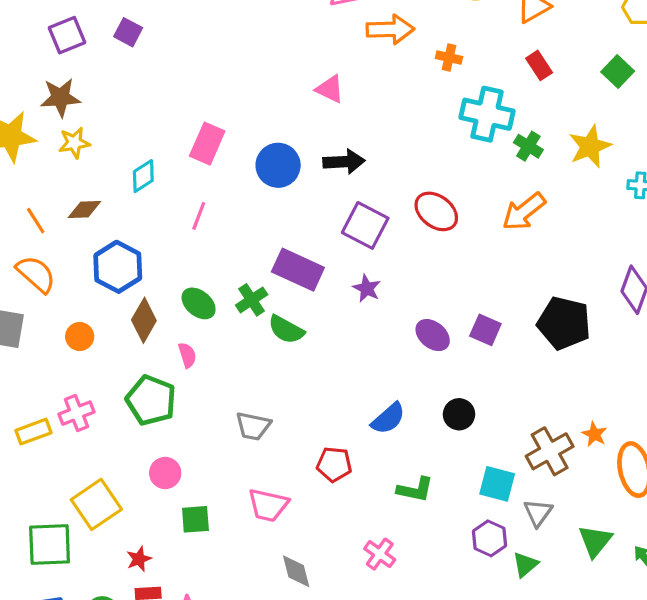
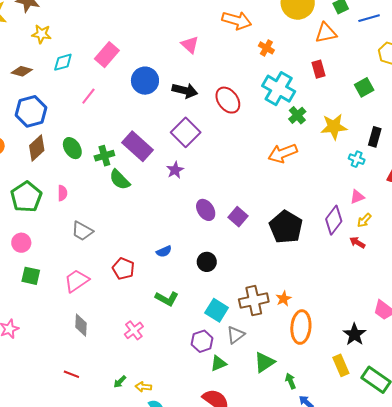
yellow star: (74, 143) -> (41, 34), moved
red ellipse: (436, 211) -> (228, 100), moved
pink semicircle: (187, 355) -> (62, 193), moved
blue semicircle: (388, 418) -> (164, 251), size x0.7
pink trapezoid: (268, 505) -> (77, 281), turned 116

